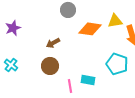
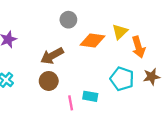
yellow triangle: (115, 21) -> (120, 32), turned -35
brown arrow: (53, 43) -> (52, 56), size x1.5

